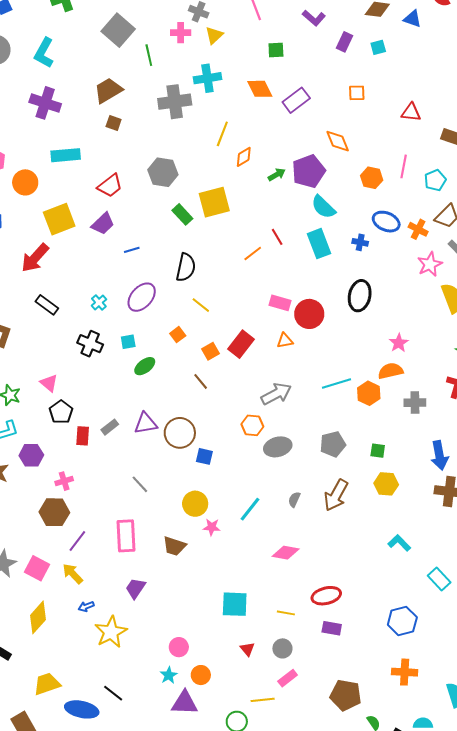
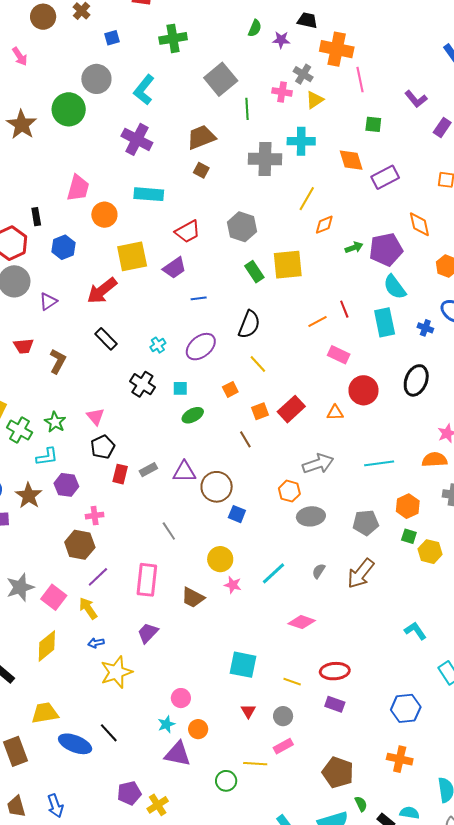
pink rectangle: (280, 303) -> (339, 355), moved
orange hexagon: (369, 393) -> (408, 506), moved
yellow hexagon: (386, 484) -> (430, 552), moved

